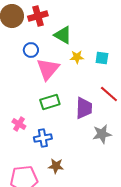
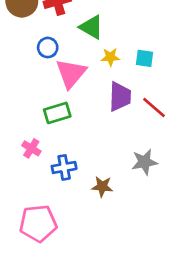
green rectangle: (50, 102) -> (57, 113), moved
purple trapezoid: (84, 108) -> (120, 97), moved
brown star: (56, 166) -> (102, 187), moved

